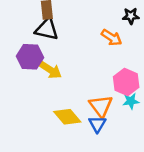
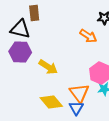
black triangle: (47, 29) -> (20, 29), moved
yellow arrow: (50, 70) -> (48, 67), moved

